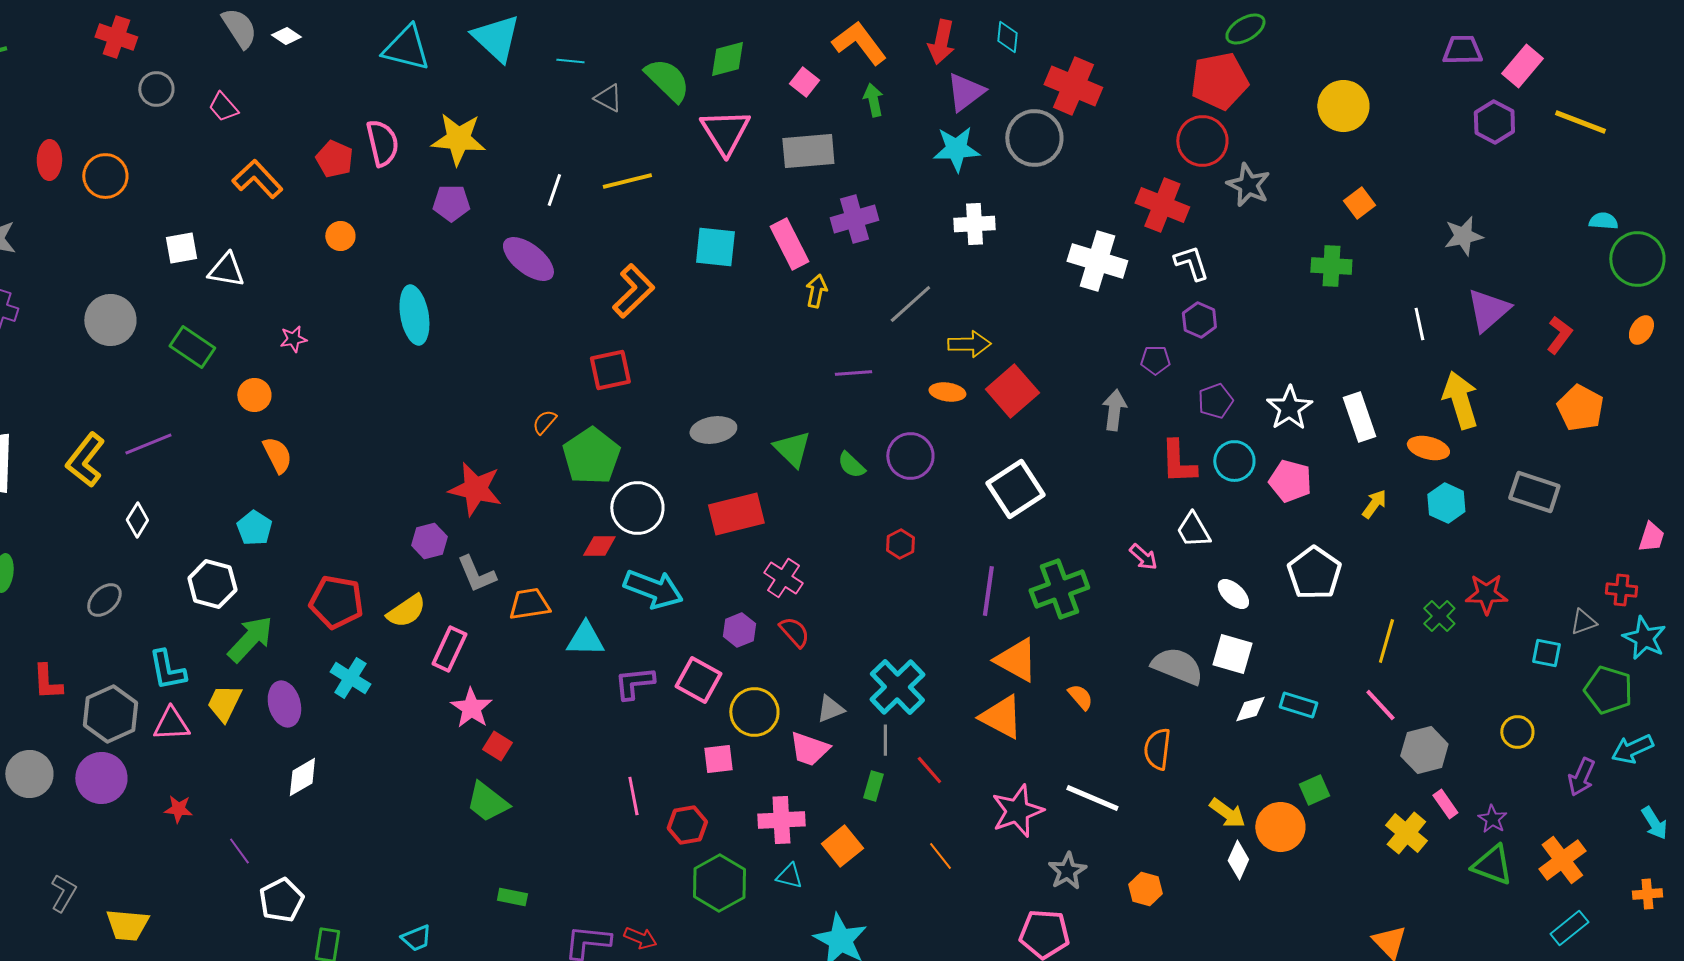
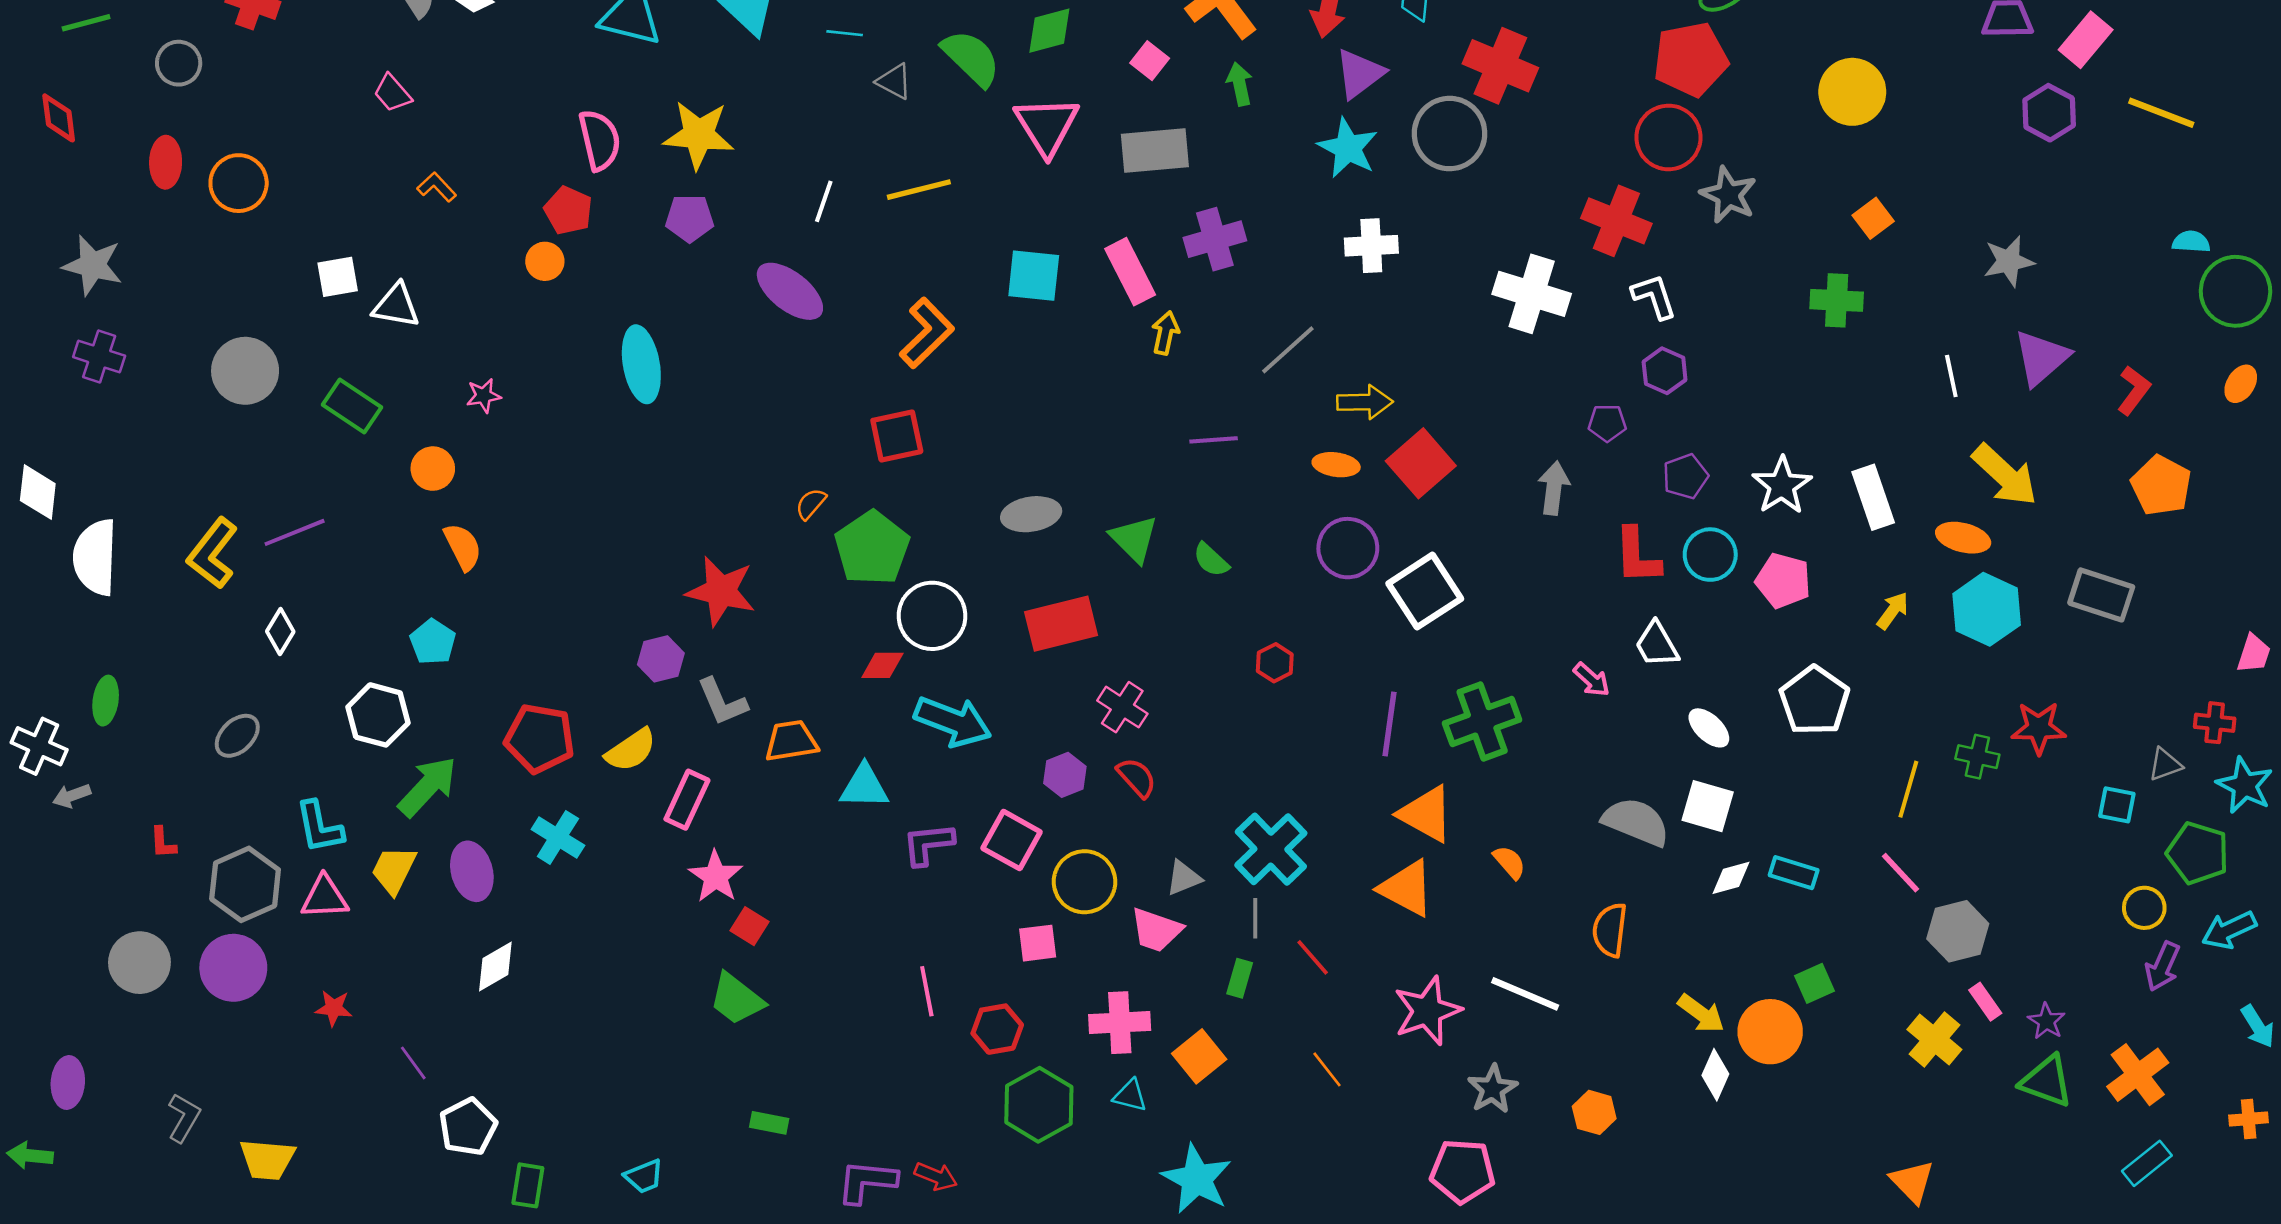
gray circle: (156, 89) -> (179, 63), moved
cyan star: (956, 149) -> (1348, 148), turned 30
red pentagon: (334, 159) -> (568, 210), moved
orange L-shape: (257, 179) -> (437, 187), size x0.6
yellow arrow: (1460, 400) -> (2005, 475), turned 150
purple circle: (910, 456) -> (1348, 548), moved
cyan hexagon: (1446, 503) -> (1987, 609), size x1.4
green cross: (1439, 616) -> (1977, 757), turned -32
red L-shape: (47, 682) -> (163, 843), size x0.7
yellow circle: (1517, 732) -> (2144, 908), moved

